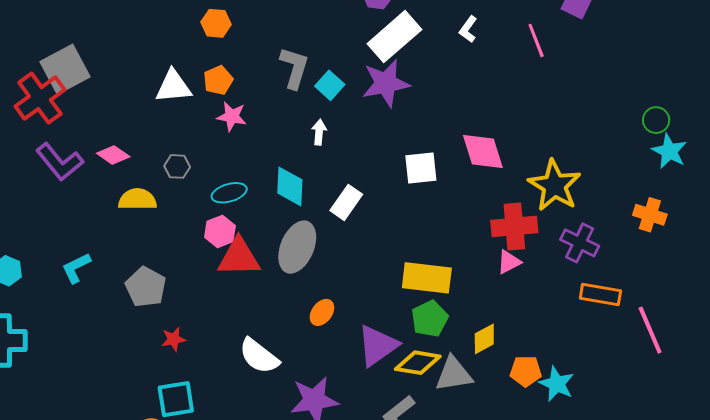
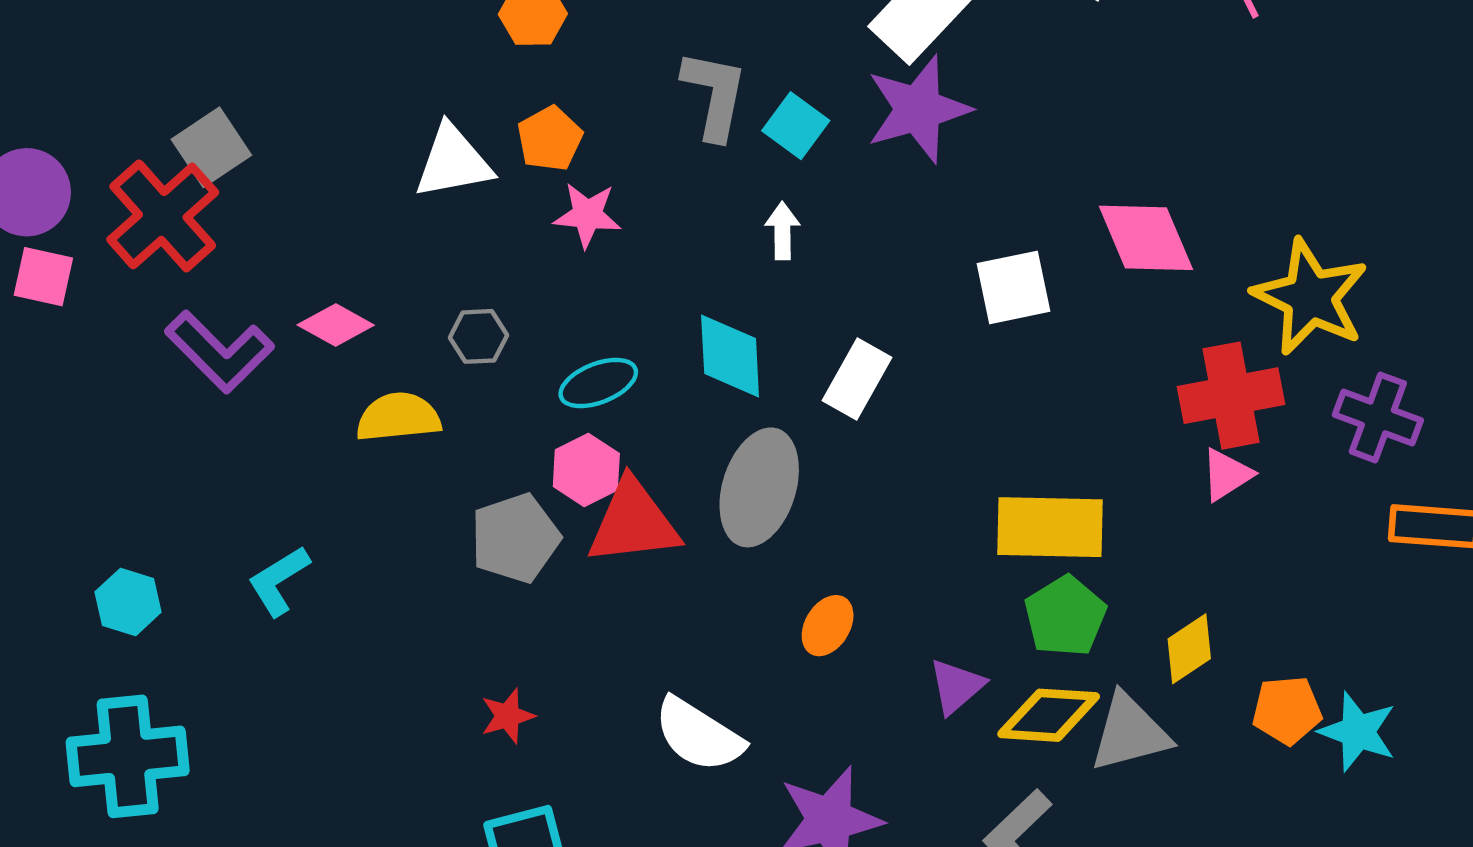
gray square: (65, 69) -> (211, 147), size x0.7
gray pentagon: (146, 287) -> (515, 538), moved, turned 30
purple triangle: (377, 346) -> (956, 686), size x0.6

